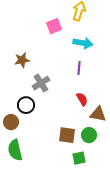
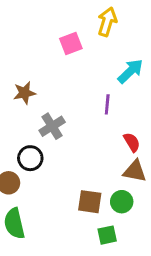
cyan arrow: (83, 43) -> (130, 71), moved, turned -54
red semicircle: (82, 99) -> (132, 142), moved

